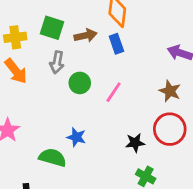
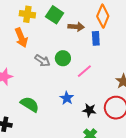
gray arrow: (57, 62) -> (42, 61), moved, turned -84
blue star: (76, 137) -> (67, 98), moved

